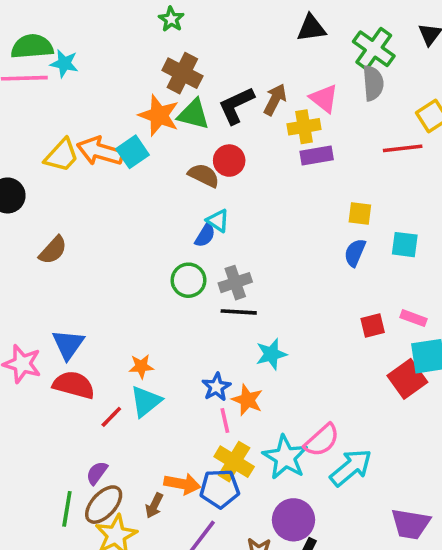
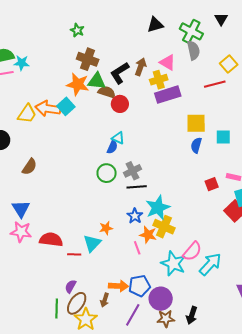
purple rectangle: (317, 155) -> (168, 95), size x1.4
brown semicircle: (204, 175) -> (107, 92), moved
yellow square: (360, 213) -> (196, 123), size x1.5
blue triangle: (68, 344) -> (21, 209), moved
cyan star: (271, 354) -> (158, 208), size x1.4
orange star: (141, 366) -> (106, 228), moved
blue star: (216, 387) -> (135, 216), moved
red line: (111, 417) -> (74, 254), turned 56
yellow cross: (234, 462) -> (164, 227), moved
purple circle: (294, 520) -> (161, 299), moved

